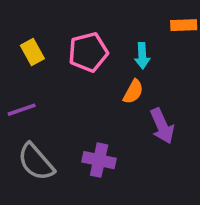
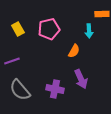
cyan arrow: (142, 56) -> (89, 31), moved
purple arrow: (162, 126) -> (81, 79), moved

